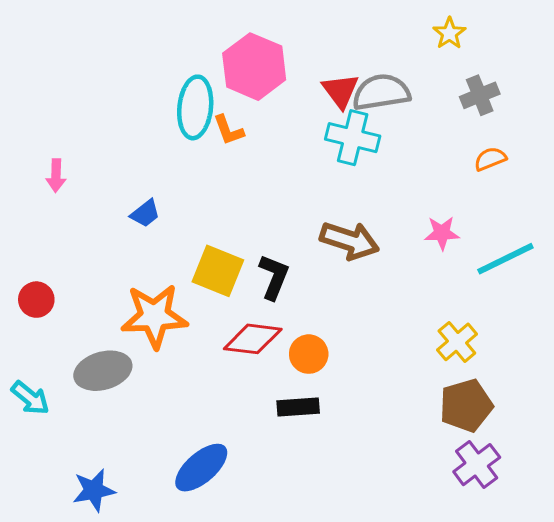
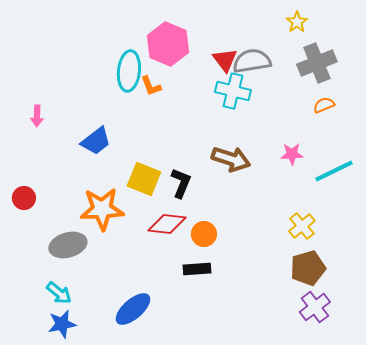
gray cross: (480, 95) -> (317, 63), size x1.5
blue trapezoid: (145, 213) -> (96, 141), size x1.5
cyan arrow: (30, 398) -> (59, 293), moved

